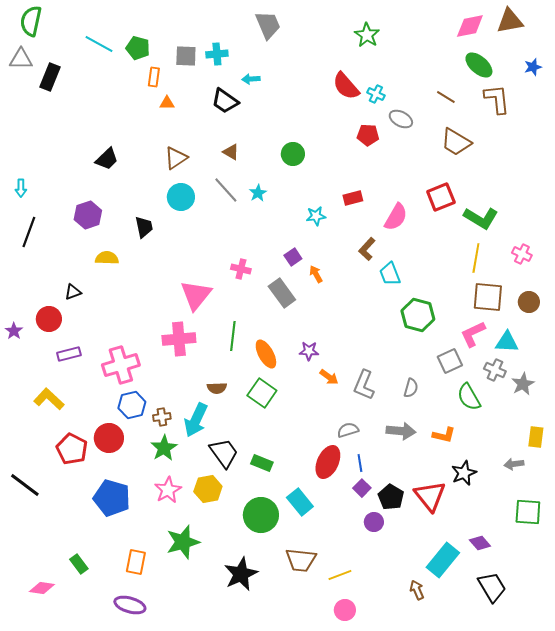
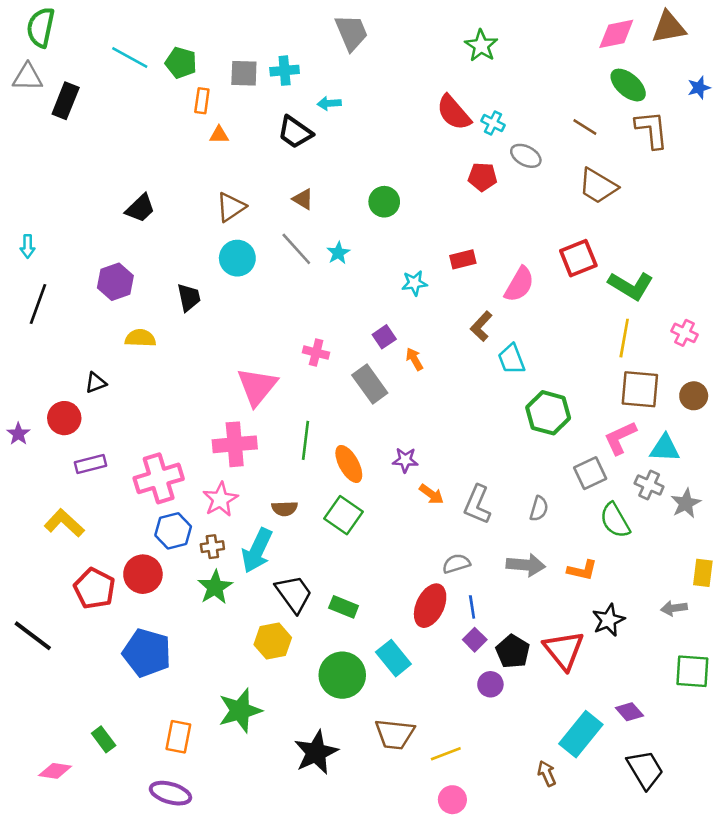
pink star: (168, 490) -> (220, 499), moved

